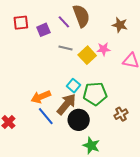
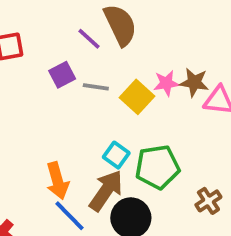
brown star: (120, 25) -> (194, 82), moved
purple square: (43, 30) -> (62, 75), moved
orange arrow: (41, 97) -> (57, 181), turned -78

